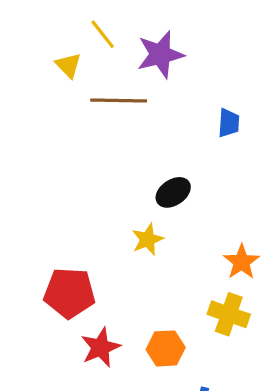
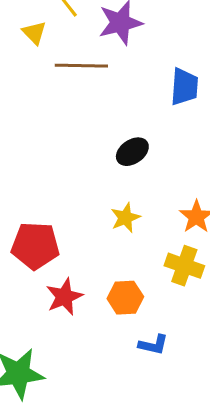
blue trapezoid: (229, 123) -> (184, 87), size x1.4
yellow star: (148, 239) -> (125, 218), moved

